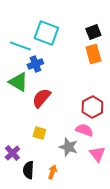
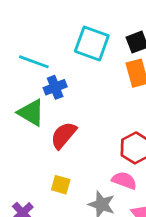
cyan square: (46, 33) -> (92, 44), moved

